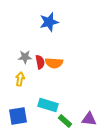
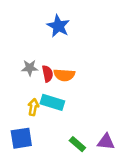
blue star: (49, 22) -> (58, 26), turned -30
yellow arrow: (20, 79) -> (33, 107), moved
cyan rectangle: (48, 105) -> (52, 102), moved

